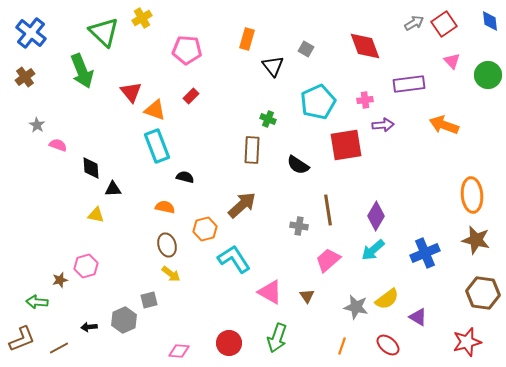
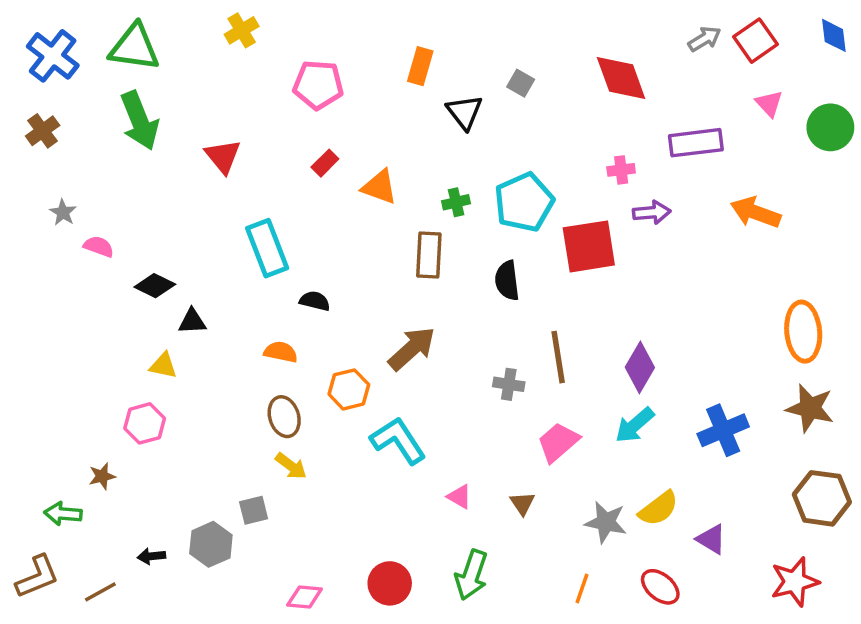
green triangle: (104, 32) -> (134, 47), moved, turned -36
cyan pentagon: (318, 102) -> (524, 202), moved
orange triangle: (155, 110) -> (379, 187), moved
green cross: (268, 119) -> (456, 202), turned -35
black semicircle: (298, 165) -> (507, 281), turned 50
black diamond: (91, 168) -> (155, 286), turned -60
pink hexagon: (86, 266) -> (145, 423), moved
pink triangle: (270, 292) -> (459, 497), size x0.6

